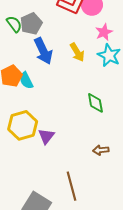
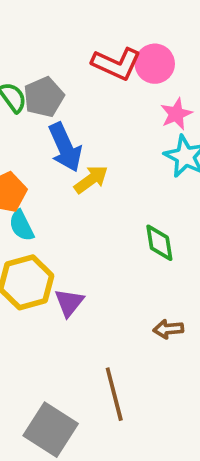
yellow arrow: (77, 52) -> (91, 179), moved, turned -96
cyan semicircle: (26, 80) -> (21, 226), moved

